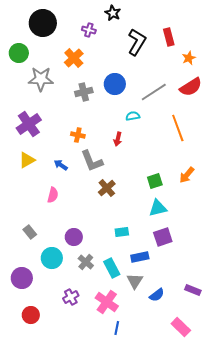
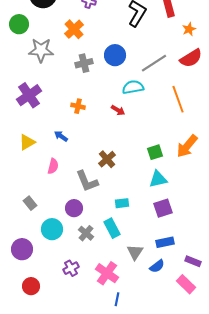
cyan semicircle: (133, 116) -> (133, 87), size x1.5
red arrow: (118, 139) -> (118, 110), turned -72
yellow triangle: (27, 160) -> (27, 142), moved
gray L-shape: (92, 161) -> (87, 181), moved
orange arrow: (187, 175) -> (187, 146), size x1.4
blue rectangle: (140, 257) -> (165, 242), moved
cyan rectangle: (112, 268) -> (112, 228), moved
pink rectangle: (181, 327) -> (186, 284), moved

